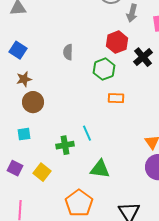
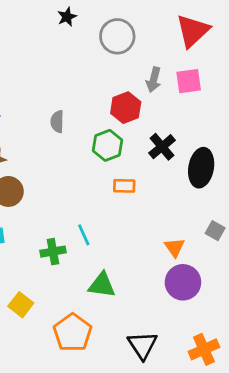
gray arrow: (132, 13) -> (154, 80), moved
black cross: (143, 57) -> (162, 147), moved
yellow square: (42, 172) -> (21, 305), moved

